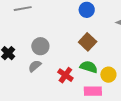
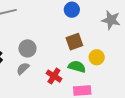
brown square: (88, 42) -> (74, 42), turned 30
yellow circle: (108, 75) -> (97, 57), moved

